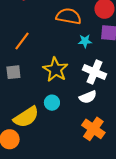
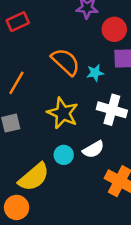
orange semicircle: (69, 16) -> (66, 62), moved, turned 40
white semicircle: (88, 97) -> (93, 149), moved

